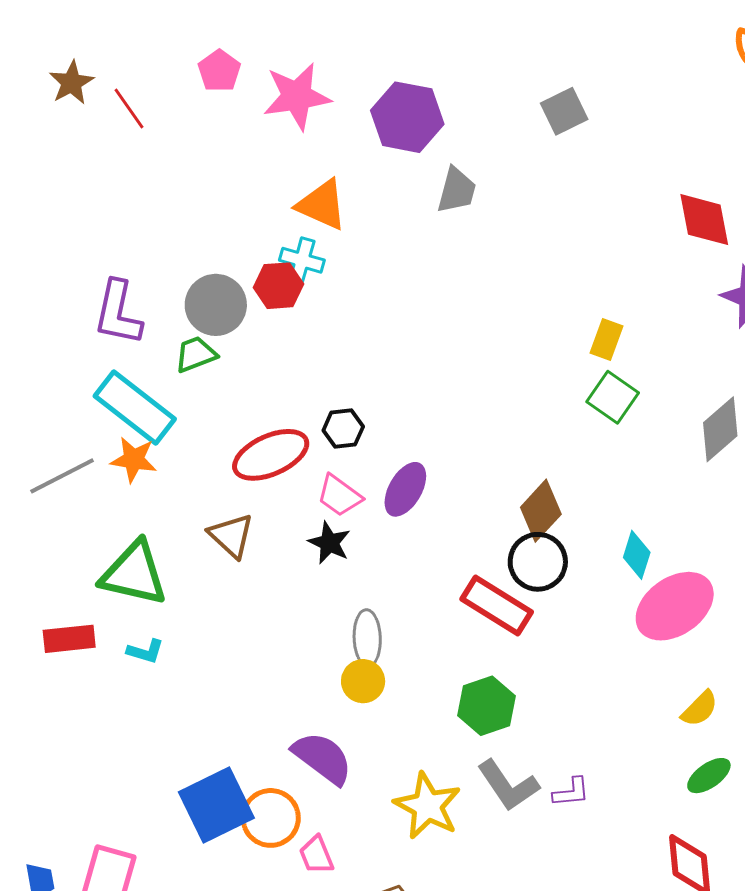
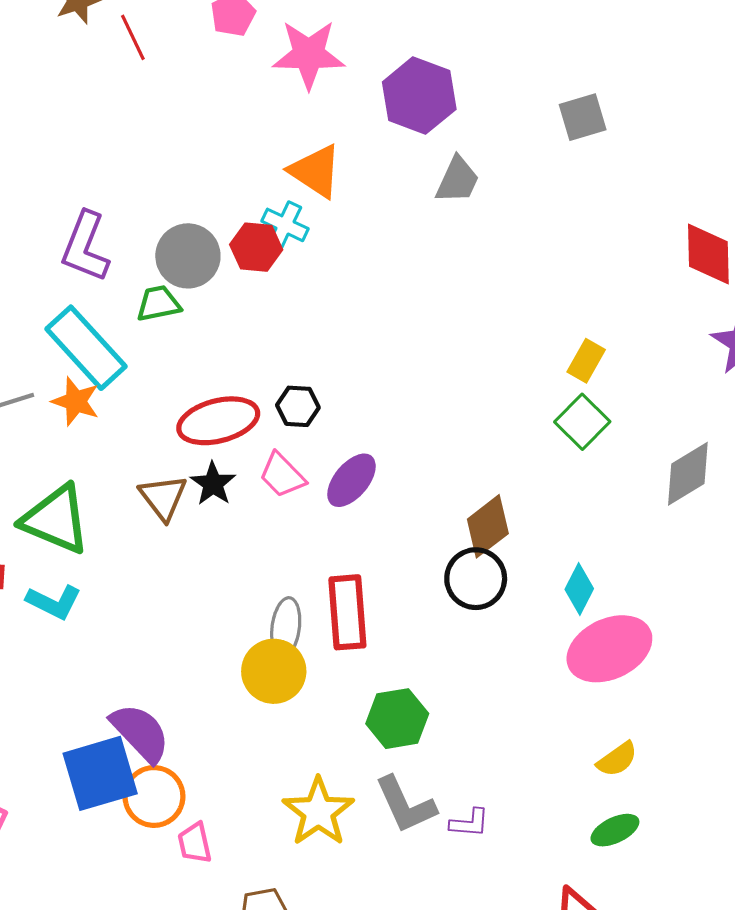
black star: (329, 543) -> (213, 484), moved
red rectangle: (497, 606) -> (347, 612), moved, turned 44
cyan L-shape: (145, 651) -> (54, 602), size x1.4
yellow circle: (363, 681) -> (274, 671), size x1.4
purple semicircle: (323, 758) -> (140, 733), moved

